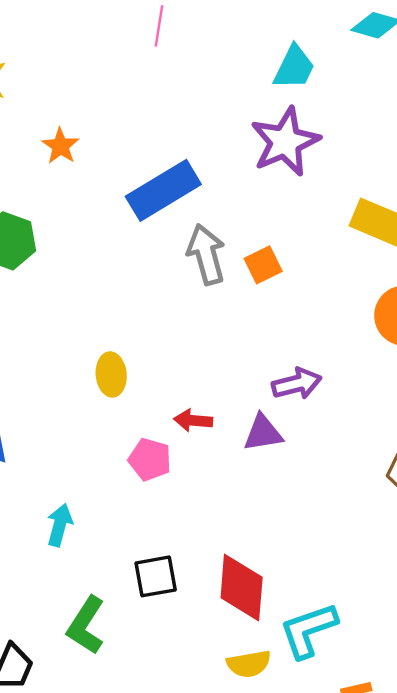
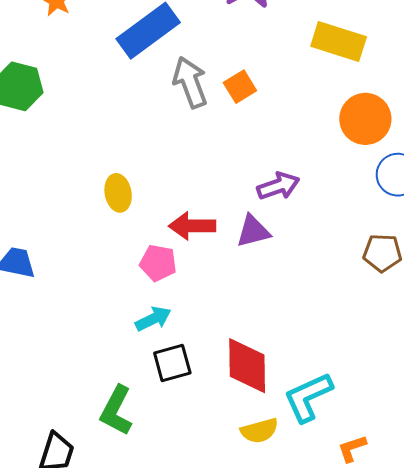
red arrow: (193, 420) -> (192, 226), size x1.4
cyan arrow: (60, 525) -> (153, 319), moved, turned 54

